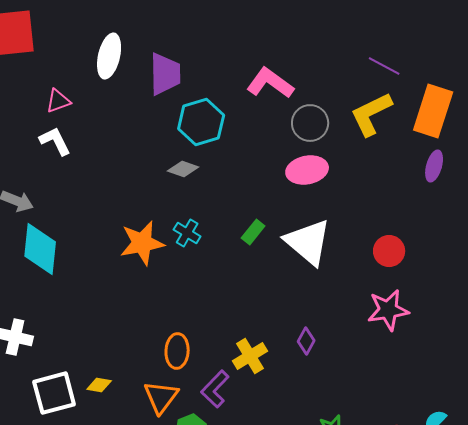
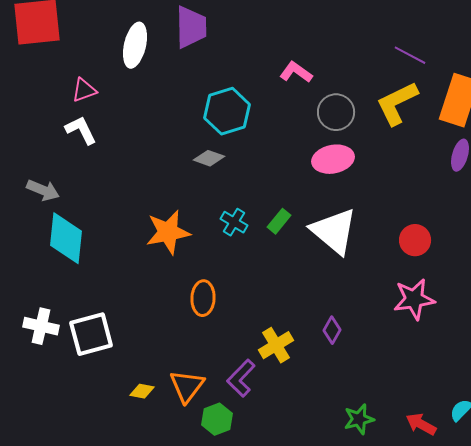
purple trapezoid: (165, 74) -> (191, 27), moved
pink L-shape: (270, 83) -> (296, 72), size x0.7
cyan cross: (187, 233) -> (234, 222), moved
orange ellipse: (177, 351) -> (203, 298), moved
yellow diamond: (99, 385) -> (142, 391), moved
white square: (54, 393) -> (91, 334), moved

